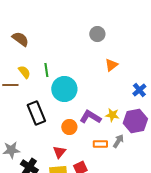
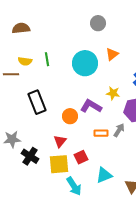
brown semicircle: (20, 39) -> (21, 28), turned -42
yellow semicircle: (24, 72) -> (25, 61), turned 136
cyan circle: (64, 89) -> (85, 63), moved
yellow star: (112, 115) -> (113, 93), moved

